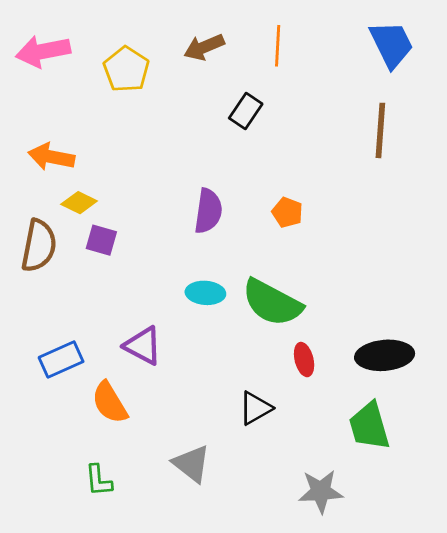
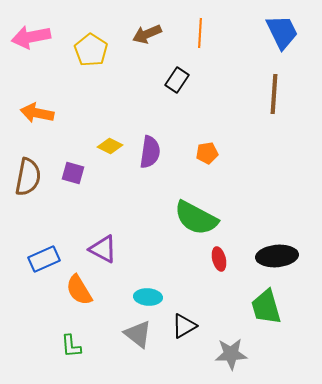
yellow diamond: (79, 203) -> (110, 146), moved
orange pentagon: (287, 212) -> (207, 153), turned -30
cyan ellipse: (205, 293) -> (148, 297), moved
black triangle: (255, 408) -> (184, 326), moved

